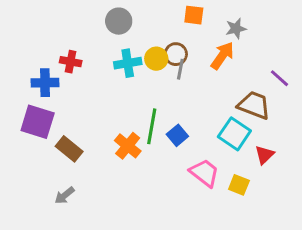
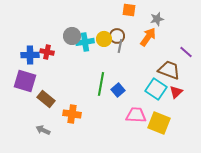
gray circle: (119, 21) -> (72, 36), moved
red cross: (71, 62) -> (47, 52), moved
orange cross: (128, 146) -> (72, 114), moved, turned -30
red triangle: (264, 155) -> (176, 92), moved
pink trapezoid: (204, 173) -> (136, 115), turned -35
yellow square: (239, 185) -> (159, 123), size x1.6
gray arrow: (65, 195) -> (43, 130), turned 64

